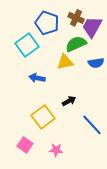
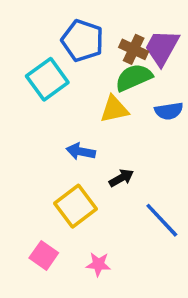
brown cross: (76, 18) -> (134, 49), moved
blue arrow: (37, 78) -> (81, 152), moved

